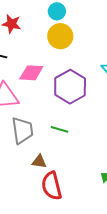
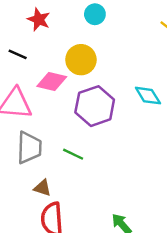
yellow circle: (60, 36) -> (81, 60), moved

